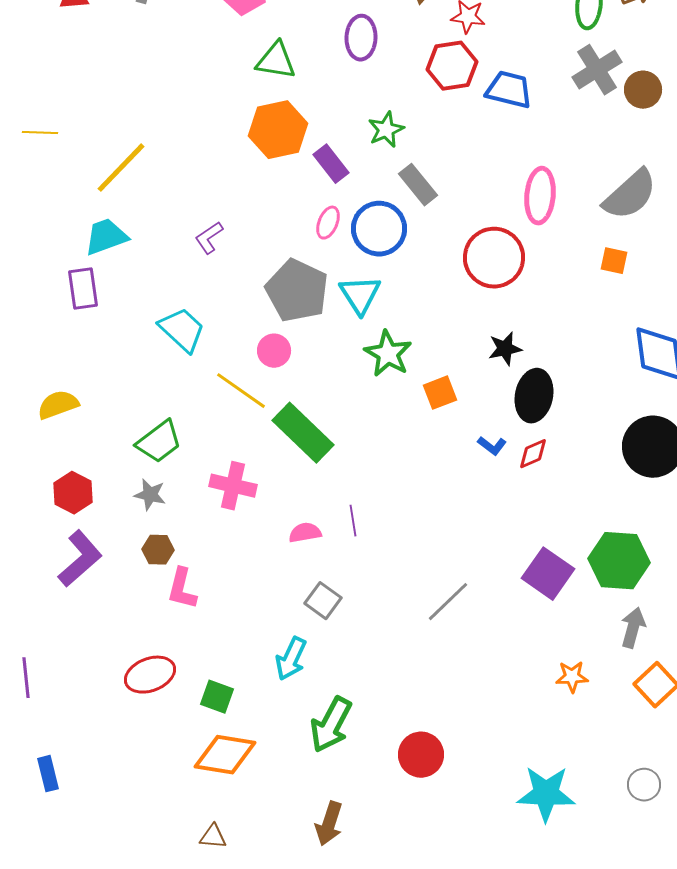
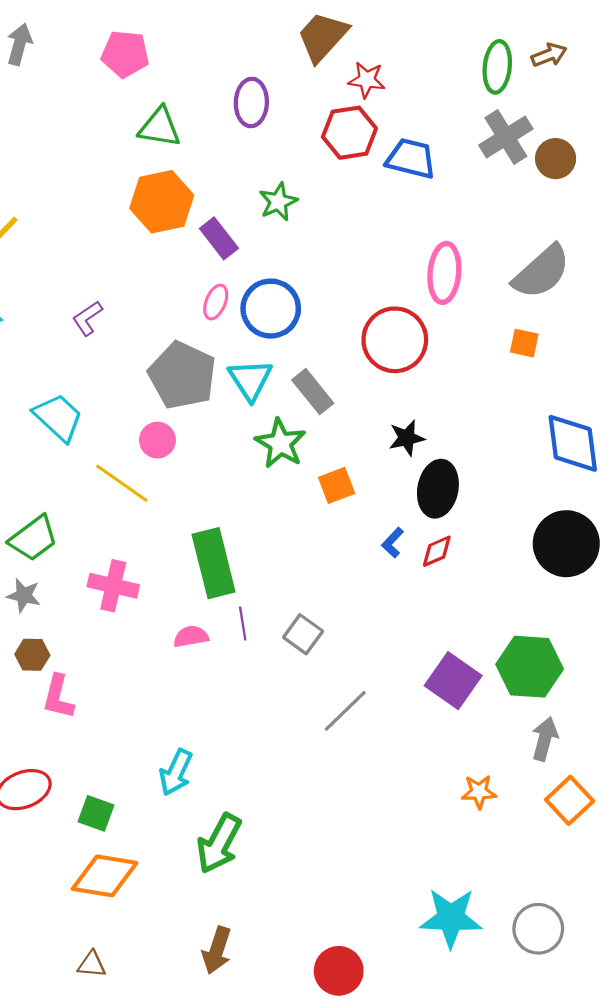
gray rectangle: (418, 185) -> (313, 392), moved
green rectangle: (303, 433) -> (214, 563), moved, turned 32
blue L-shape: (492, 446) -> (393, 543), turned 96
gray square: (323, 601) -> (303, 634), moved
red circle: (421, 755) -> (339, 971), moved
gray circle: (644, 785) -> (538, 929), moved, size x1.4

